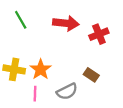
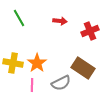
red arrow: (66, 23) -> (60, 21), size x0.6
brown rectangle: (91, 75) -> (83, 68), size x1.6

